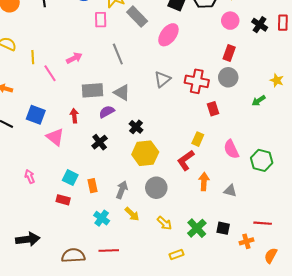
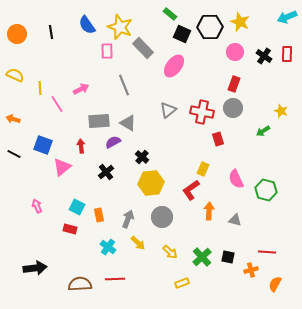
pink triangle: (55, 137) -> (62, 167), turned 42

